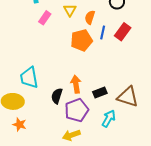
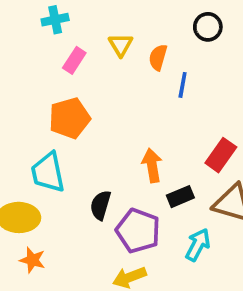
red rectangle: (123, 32) -> (221, 155), moved
orange pentagon: (82, 40) -> (70, 118), moved
orange arrow: (76, 84) -> (152, 165), moved
purple pentagon: (77, 110) -> (138, 231), turned -30

